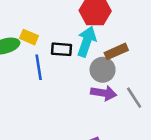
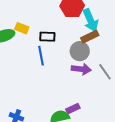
cyan arrow: (87, 42) -> (90, 20), moved, turned 140
blue line: (39, 67) -> (41, 56), moved

